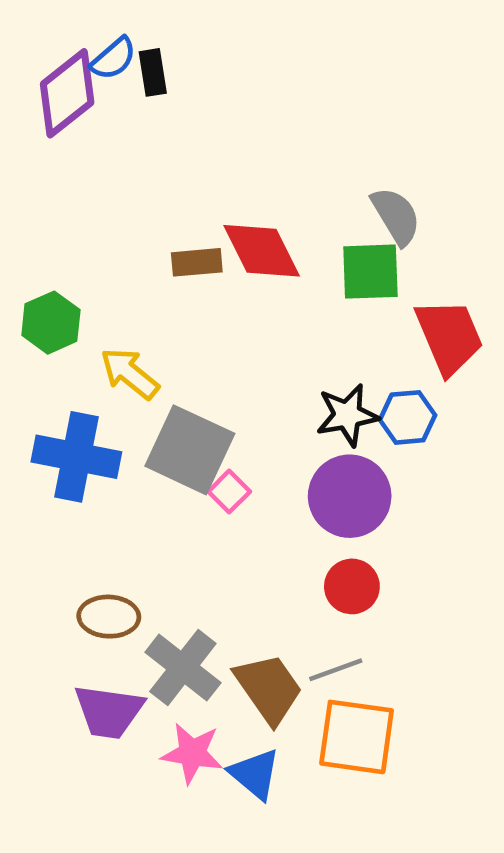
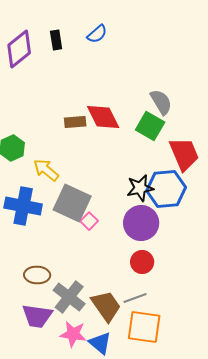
blue semicircle: (113, 59) -> (97, 34), moved
green square: (370, 272) -> (150, 126), turned 32
blue hexagon: (407, 417) -> (166, 189), size x1.6

